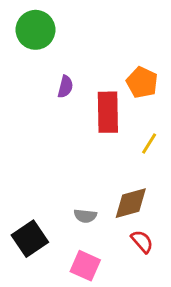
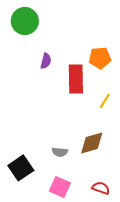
orange pentagon: (142, 82) -> (100, 58), turned -30
red semicircle: (142, 242) -> (101, 188), moved, turned -30

